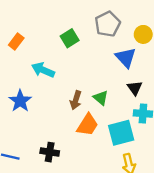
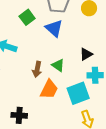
blue triangle: (126, 58) -> (54, 28), moved
black triangle: (135, 88) -> (86, 54), turned 40

